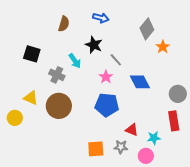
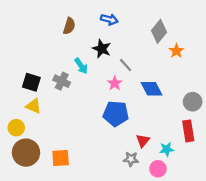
black square: (32, 54) -> (31, 82), moved
brown circle: (59, 106) -> (26, 153), moved
red triangle: (132, 130) -> (143, 141), turned 48
orange square: (96, 149) -> (61, 158), moved

